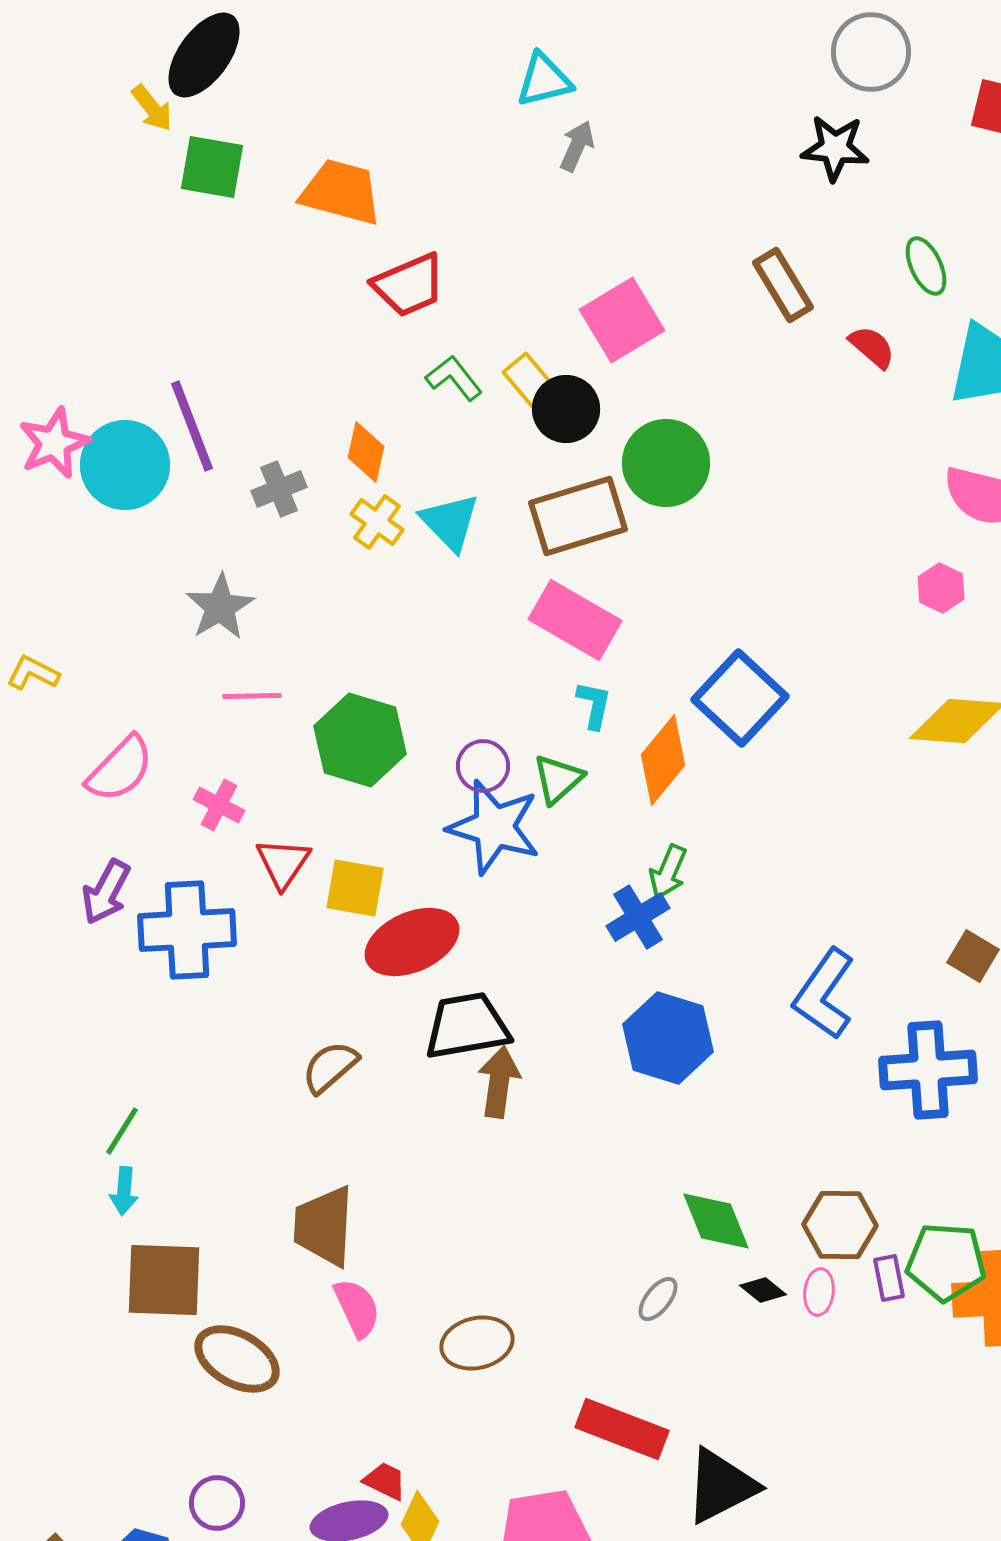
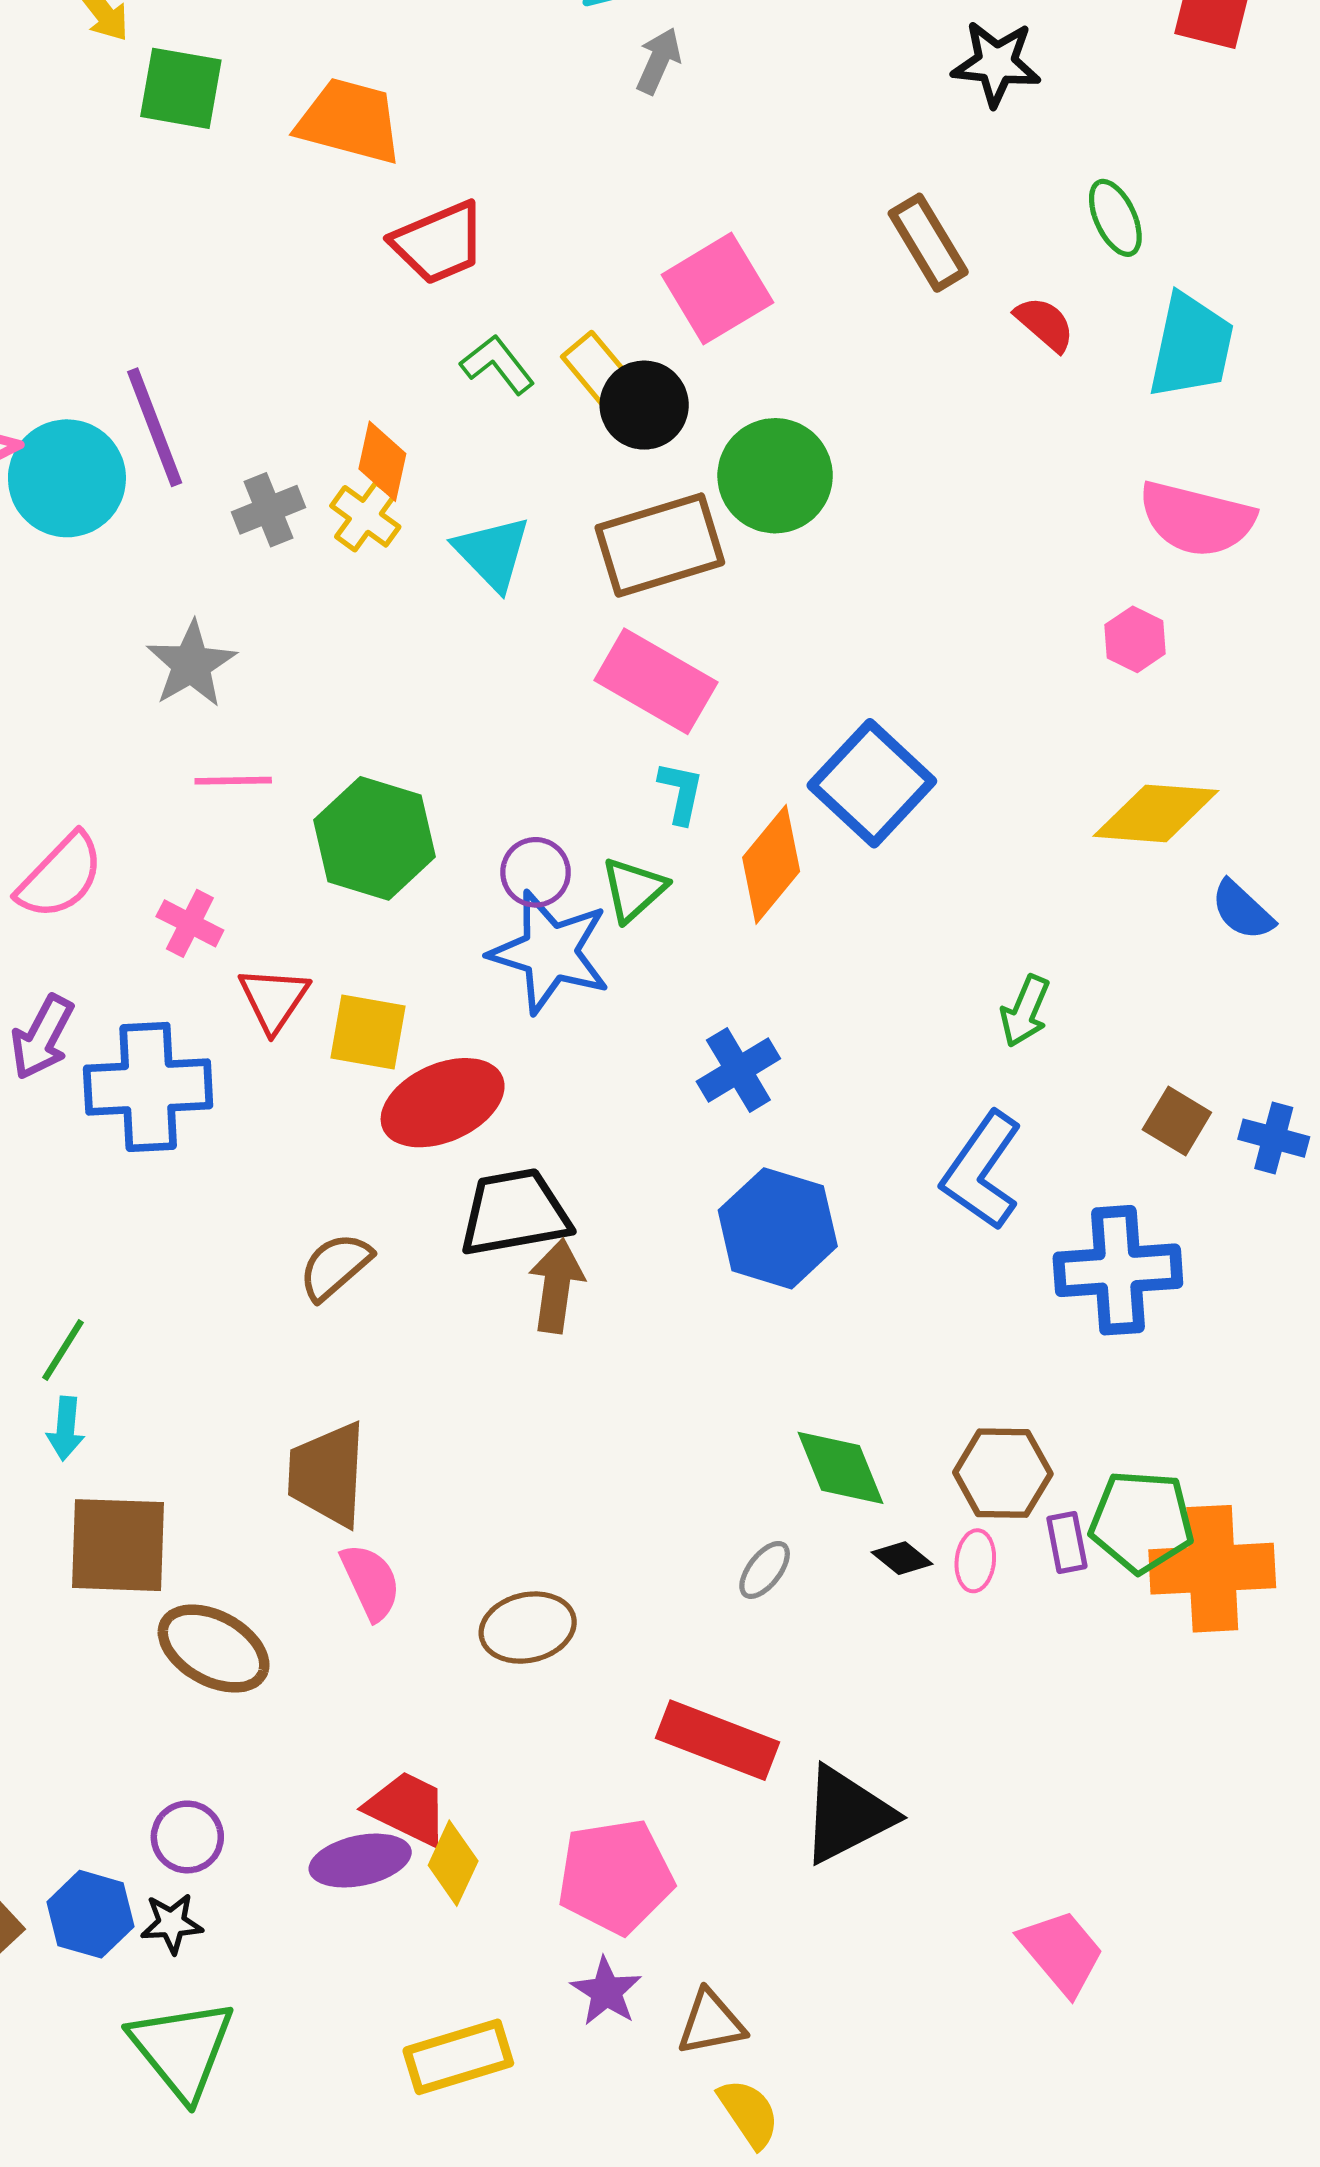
yellow cross: (377, 522) -> (365, 516), moved
green arrow: (668, 872) -> (1025, 1011), moved
red trapezoid: (385, 1481) -> (407, 1808), size x1.5

